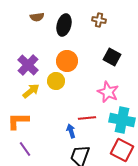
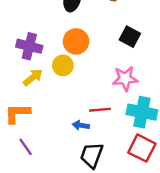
purple cross: (28, 65) -> (29, 46), turned -30
pink star: (108, 92) -> (125, 79), turned -30
blue arrow: (71, 131) -> (81, 125), turned -64

